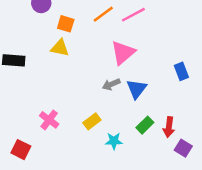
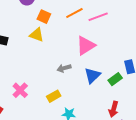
gray arrow: (111, 84) -> (64, 68), moved
green rectangle: (145, 125) -> (115, 79), moved

